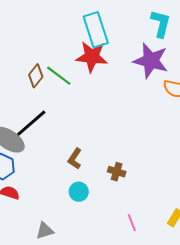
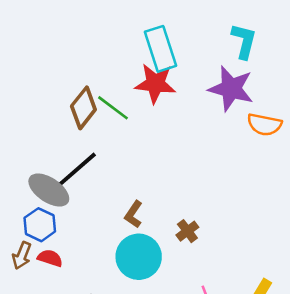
brown diamond: (36, 76) -> (83, 108), size x1.4
brown cross: (117, 172) -> (187, 231), turned 36
cyan circle: (79, 192) -> (139, 257), size x1.8

